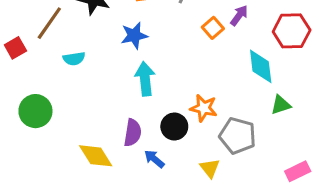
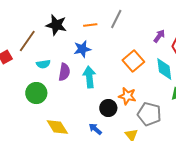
purple arrow: (239, 15) -> (159, 36), moved
orange square: (213, 28) -> (133, 61), moved, size x1.5
green circle: (35, 111) -> (36, 93), moved
purple semicircle: (133, 133) -> (64, 72), moved

